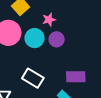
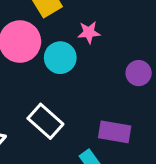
purple circle: (57, 39) -> (139, 73), moved

